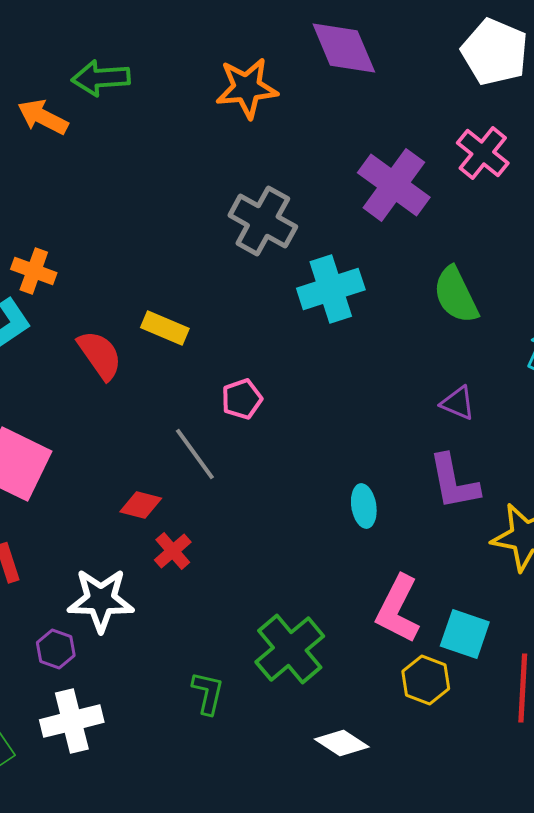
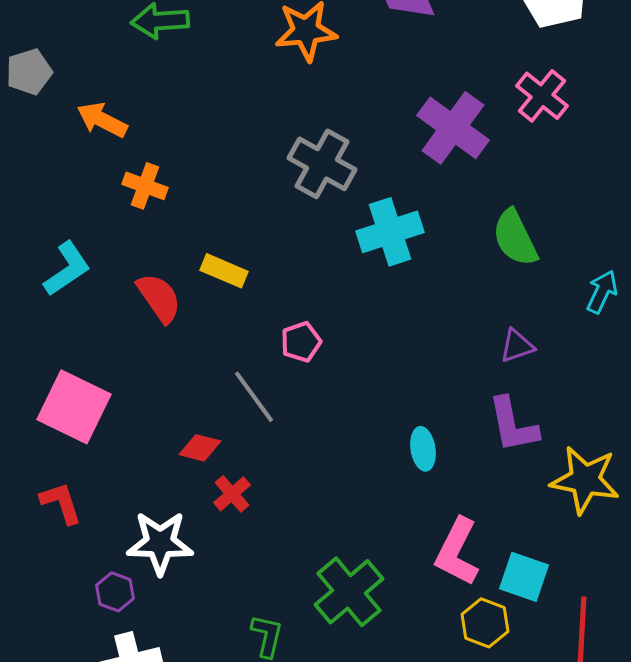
orange arrow: (43, 117) -> (102, 120), moved
orange cross: (34, 271) -> (145, 186), moved
purple triangle: (458, 403) -> (517, 346), turned -42

